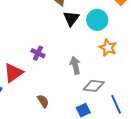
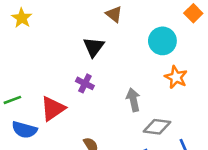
black triangle: (71, 18) -> (94, 47), moved

